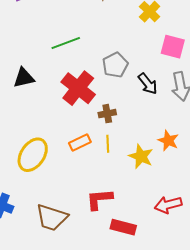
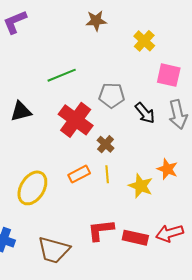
gray pentagon: (115, 65) -> (112, 95), turned 30
brown cross: (107, 114) -> (105, 144), turned -36
red rectangle: (123, 227) -> (135, 238), moved

